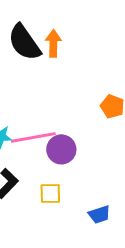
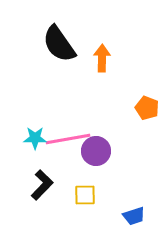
orange arrow: (53, 43) -> (102, 58), moved

